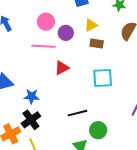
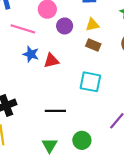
pink line: (43, 46) -> (23, 29), moved
blue star: (32, 96) -> (31, 54), moved
green circle: (98, 130) -> (82, 140), moved

